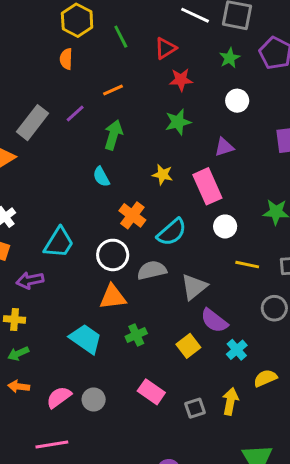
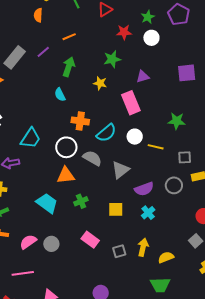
red star: (181, 80) -> (124, 32), moved
white circle: (237, 101) -> (151, 38), moved
yellow star: (163, 175) -> (100, 83), moved
orange cross: (132, 215) -> (80, 121), turned -30
white circle: (225, 226) -> (135, 137), moved
yellow line: (247, 265) -> (156, 147), moved
gray semicircle: (152, 270) -> (92, 158), turned 42
purple semicircle: (214, 321) -> (144, 189), moved, turned -60
yellow square: (188, 346) -> (116, 209), turned 35
yellow semicircle: (265, 378) -> (166, 257), moved

